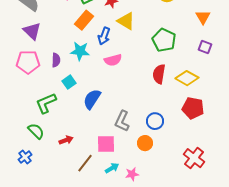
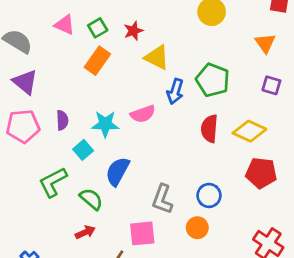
blue arrow: (104, 36) -> (175, 91), moved
cyan star: (80, 51) -> (105, 124), moved
green semicircle: (36, 131) -> (91, 199), moved

